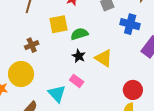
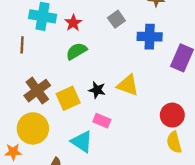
yellow square: (58, 24) -> (68, 98), moved
green semicircle: (79, 34) -> (76, 51), moved
brown cross: (32, 45) -> (37, 91), size x1.5

